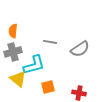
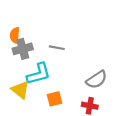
gray semicircle: (80, 49) -> (97, 80), moved
gray cross: (13, 52) -> (23, 49), moved

